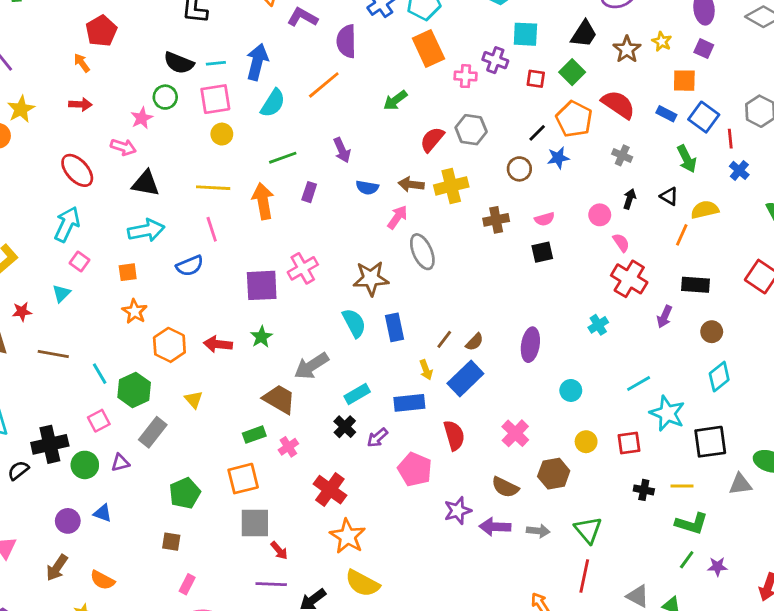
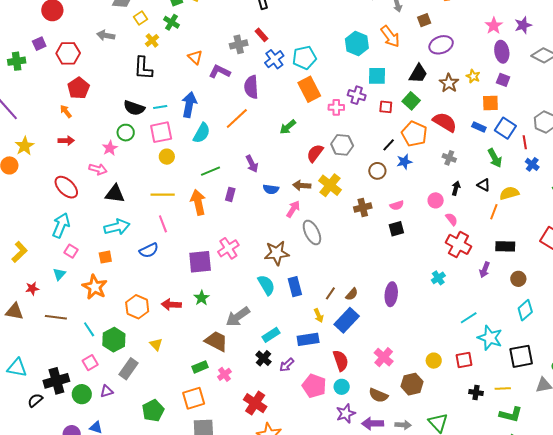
yellow cross: (451, 186) -> (330, 185), turned -35
orange star: (135, 311) -> (95, 287), moved, size x1.4
cyan circle: (571, 390) -> (342, 387), moved

